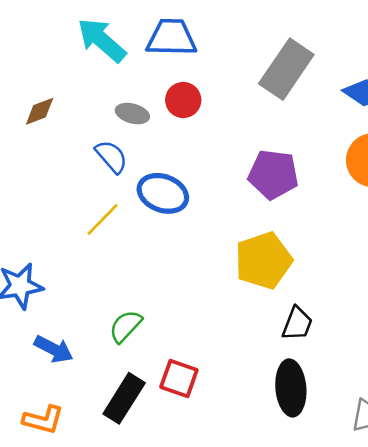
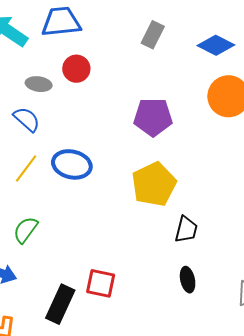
gray rectangle: (286, 69) -> (153, 35), size x0.6
blue ellipse: (163, 193) -> (72, 164), moved
green semicircle: (126, 326) -> (26, 230), moved
black ellipse: (291, 388) -> (188, 280), size x0.6

